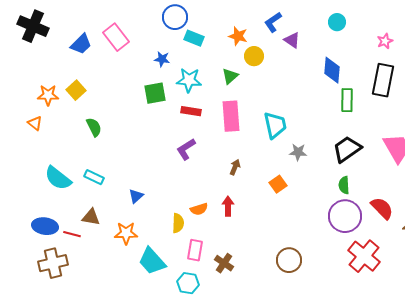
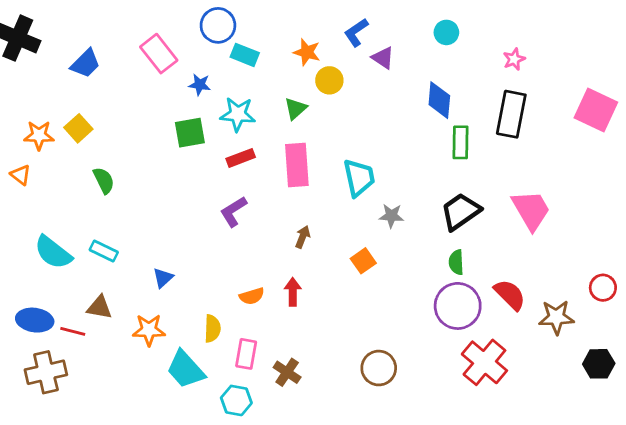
pink rectangle: (116, 37) -> (159, 54), moved
red rectangle: (191, 111) -> (241, 158), turned -30
yellow semicircle: (178, 223) -> (212, 329), moved

